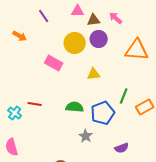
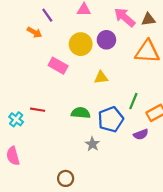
pink arrow: (116, 18) -> (125, 17), size x1.5
brown triangle: (94, 20) -> (148, 19), moved
orange arrow: (20, 36) -> (34, 32), moved
purple semicircle: (122, 148) -> (141, 134), moved

